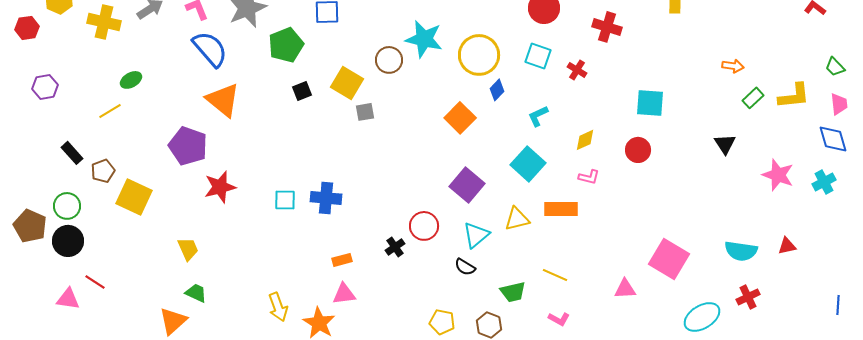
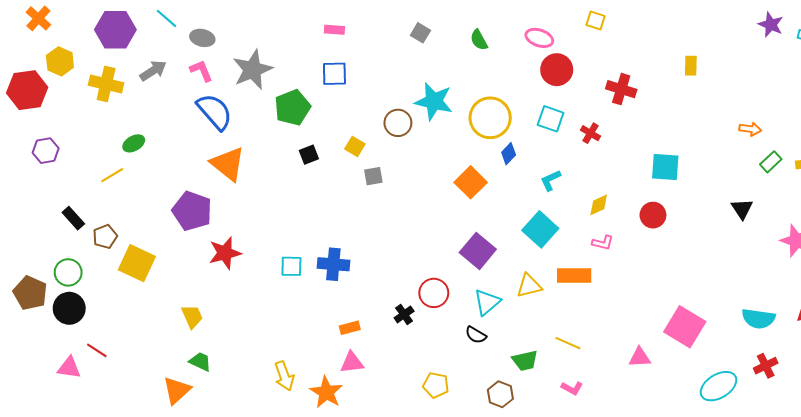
red hexagon: (27, 28) -> (27, 90), size x1.6
yellow square: (347, 83) -> (355, 146), size x0.6
yellow pentagon: (442, 322) -> (436, 385), moved

